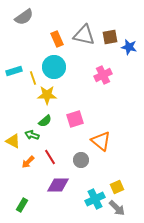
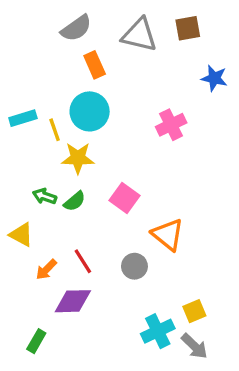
gray semicircle: (24, 17) -> (76, 28), moved
gray triangle: (84, 35) -> (139, 35), moved
brown square: (110, 37) -> (188, 28), moved
pink square: (75, 119) -> (124, 198), turned -36
green arrow: (32, 135) -> (45, 196), moved
purple diamond: (58, 185) -> (73, 301), moved

